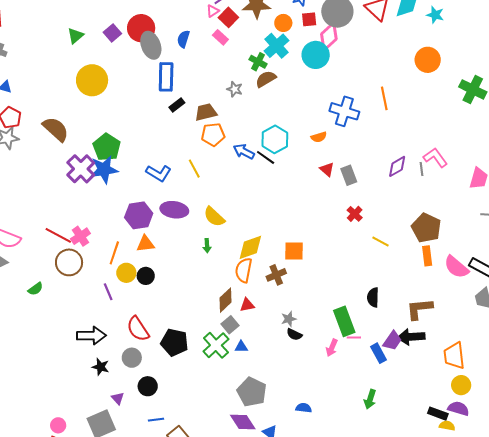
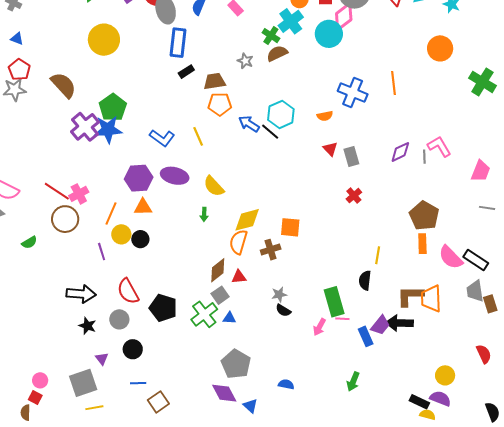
yellow line: (380, 241) -> (378, 255), moved, turned 66
orange trapezoid: (454, 356) -> (431, 299), moved

